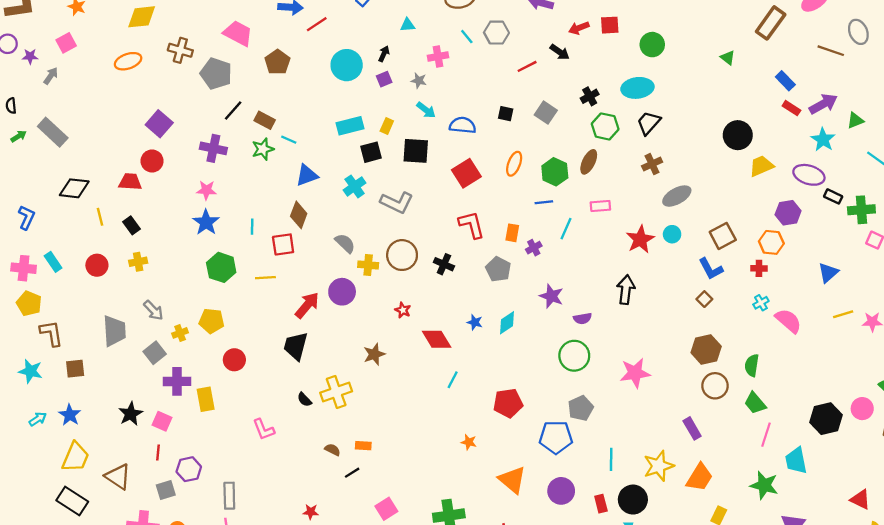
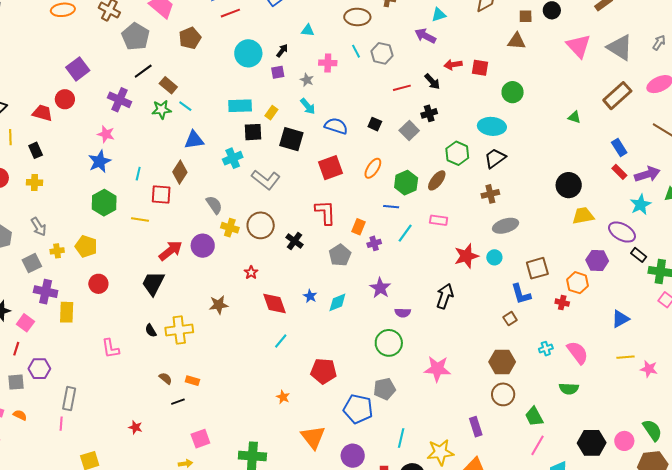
green triangle: (728, 58) -> (574, 117), turned -32
black cross: (590, 96) -> (429, 113), moved
cyan cross: (761, 303) -> (546, 349), moved
green semicircle: (752, 365) -> (569, 389), moved, turned -108

